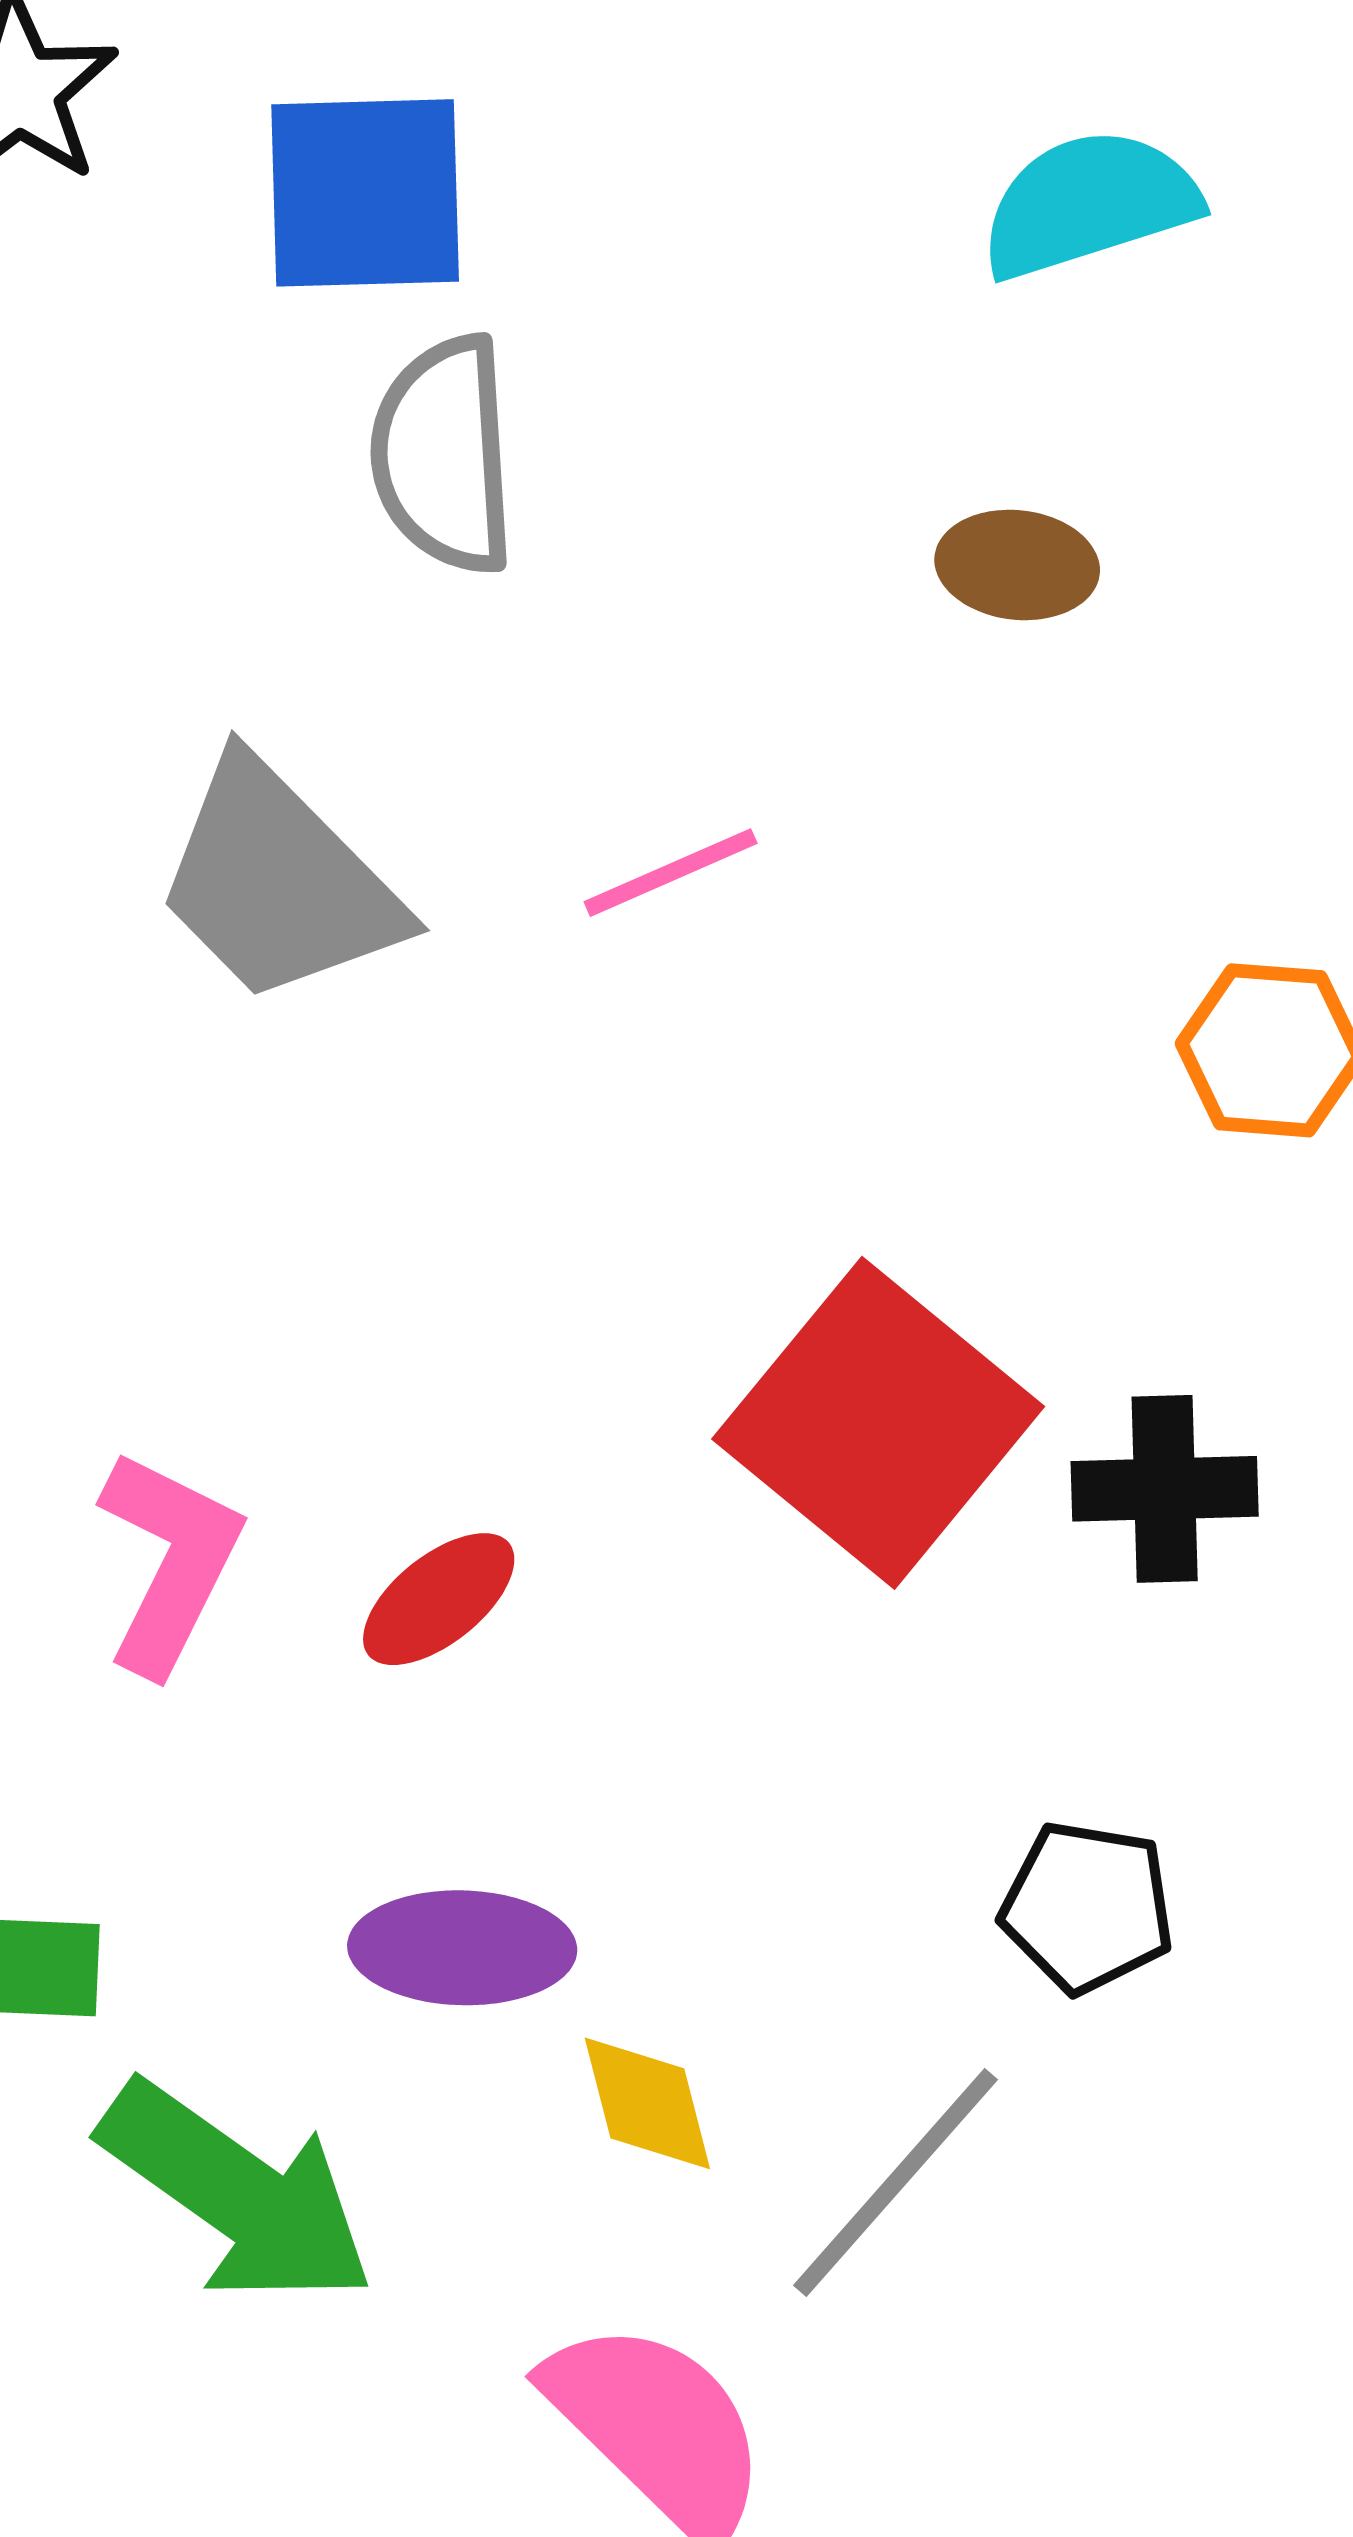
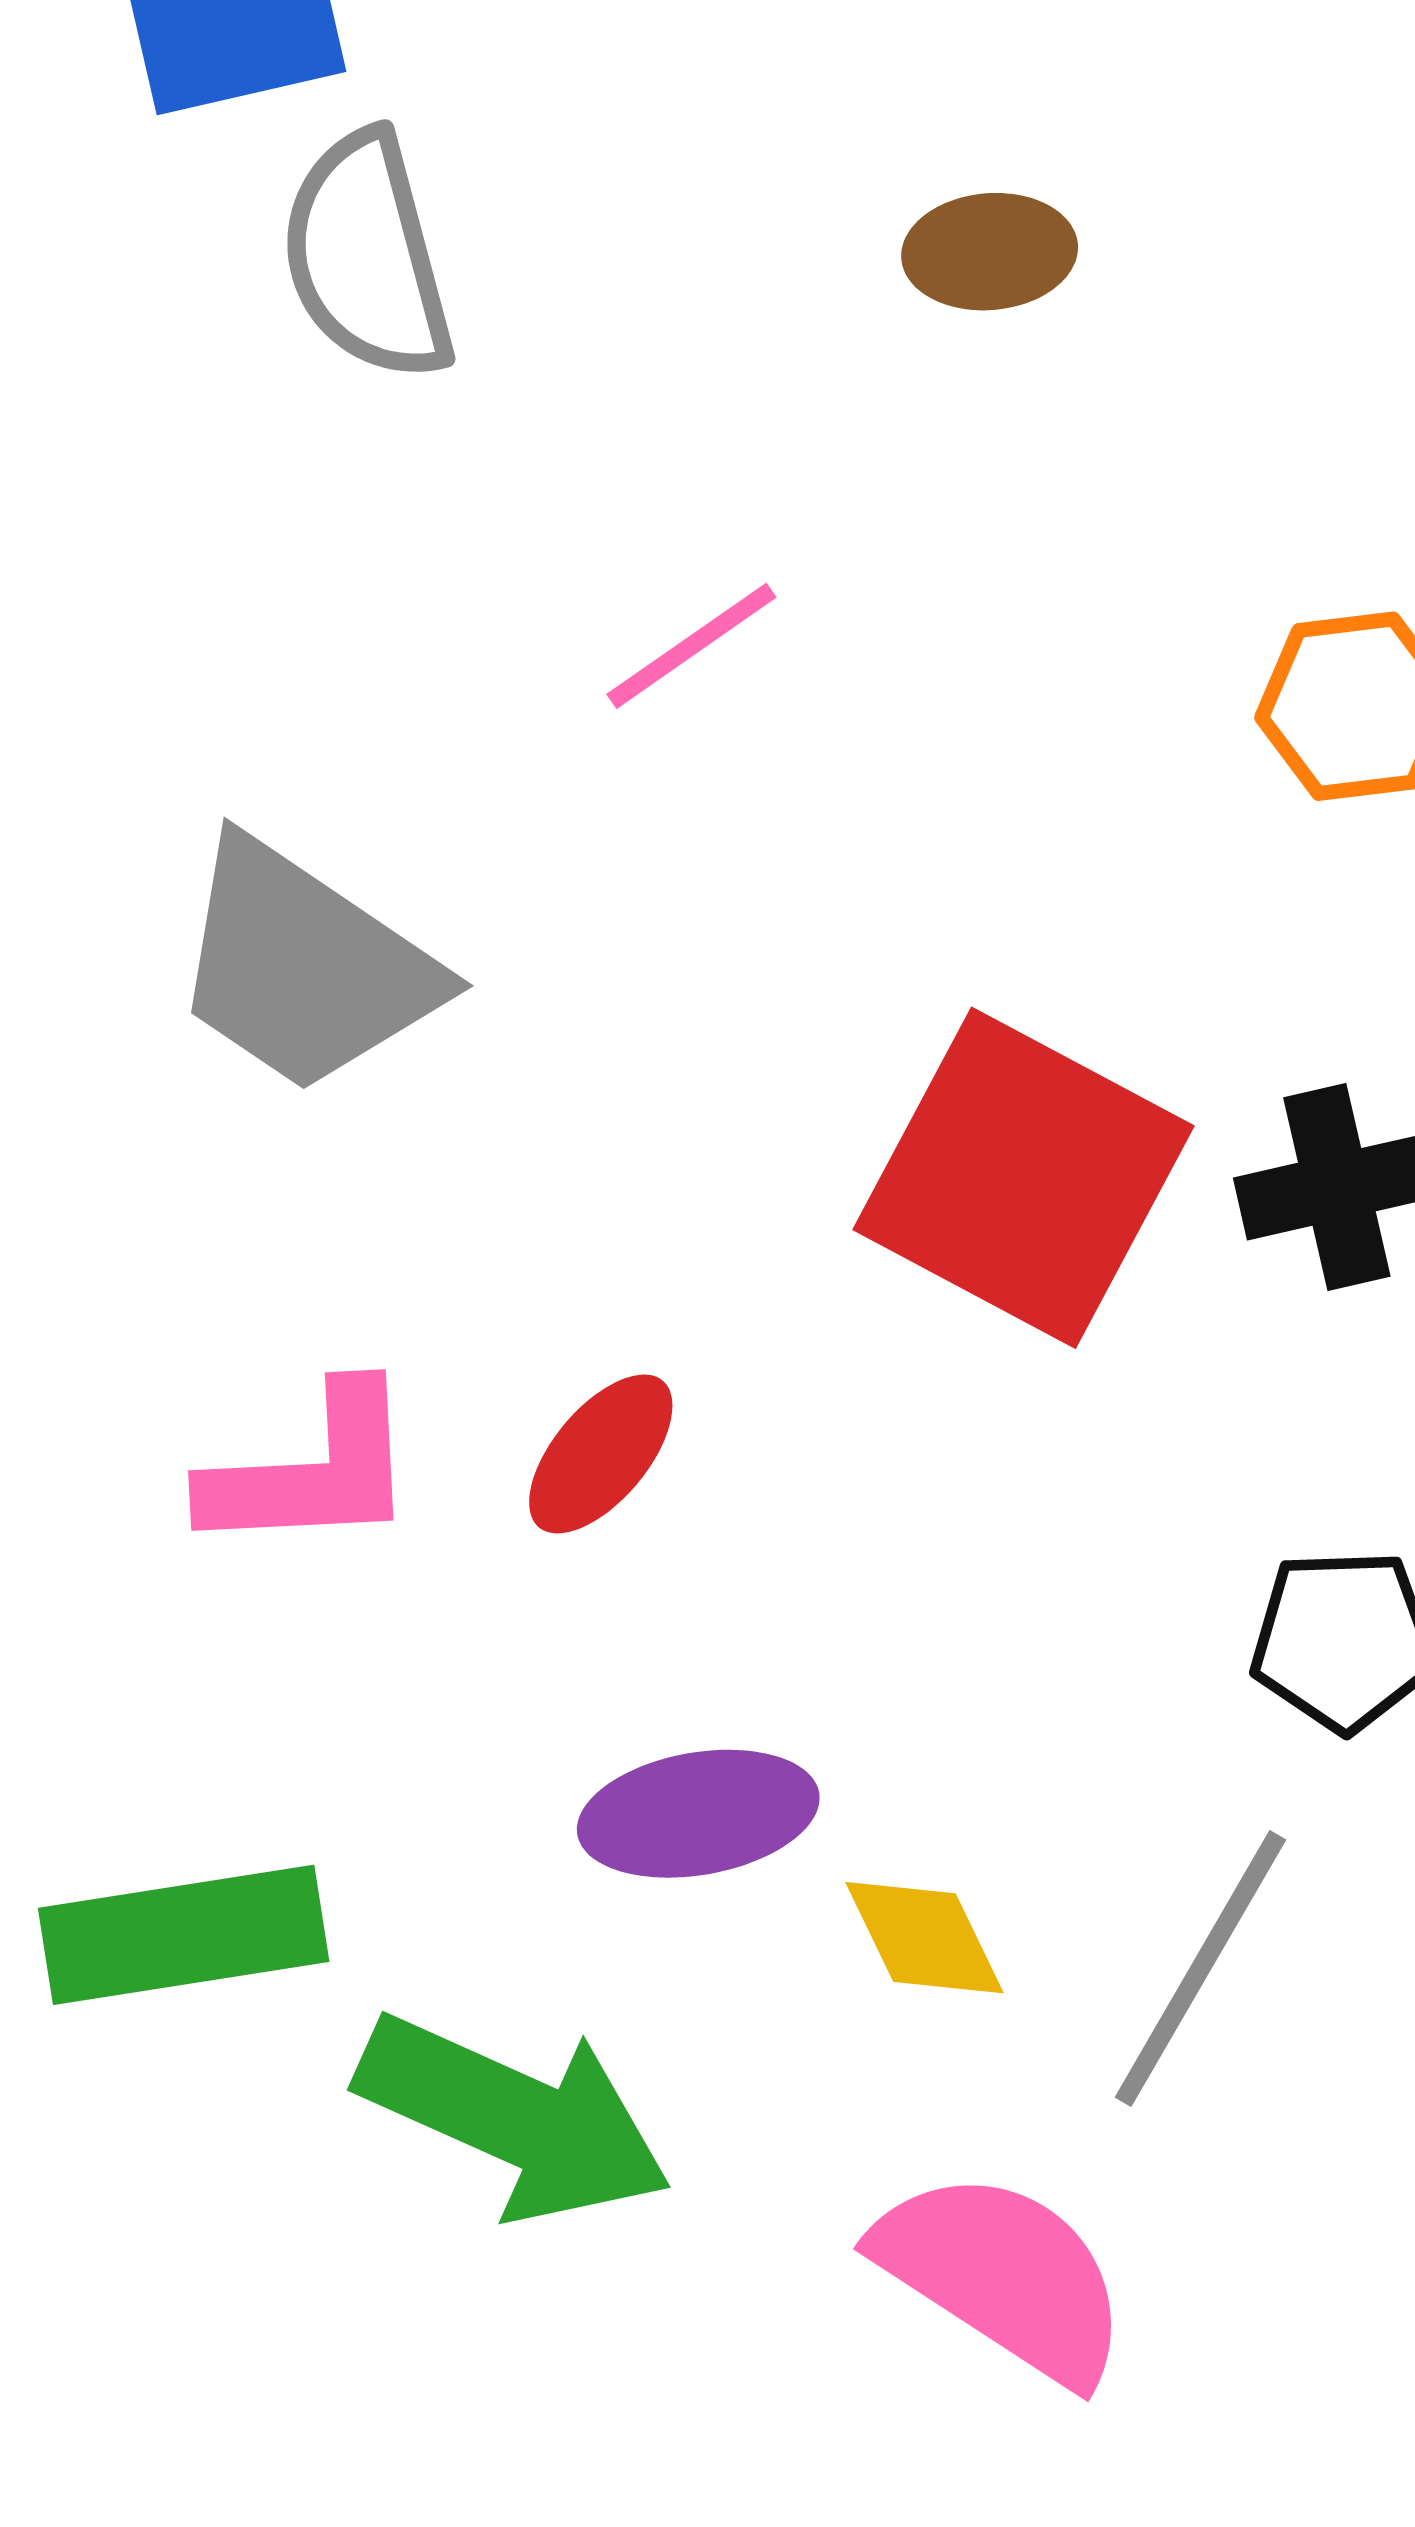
gray trapezoid: (278, 882) -> (305, 967), moved
pink L-shape: (170, 1562) -> (311, 1471), turned 72

